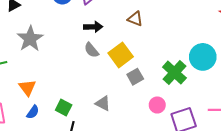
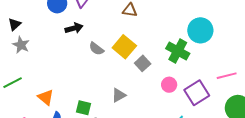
black arrow: (93, 27) -> (74, 28), moved
gray star: (30, 39) -> (21, 45), moved, size x0.7
gray triangle: (103, 103) -> (119, 95), turned -42

